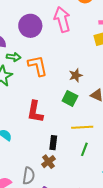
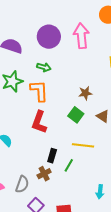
green arrow: (14, 57) -> (44, 67), moved
orange L-shape: (38, 66) -> (39, 91), moved
green line: (84, 149) -> (69, 165), moved

